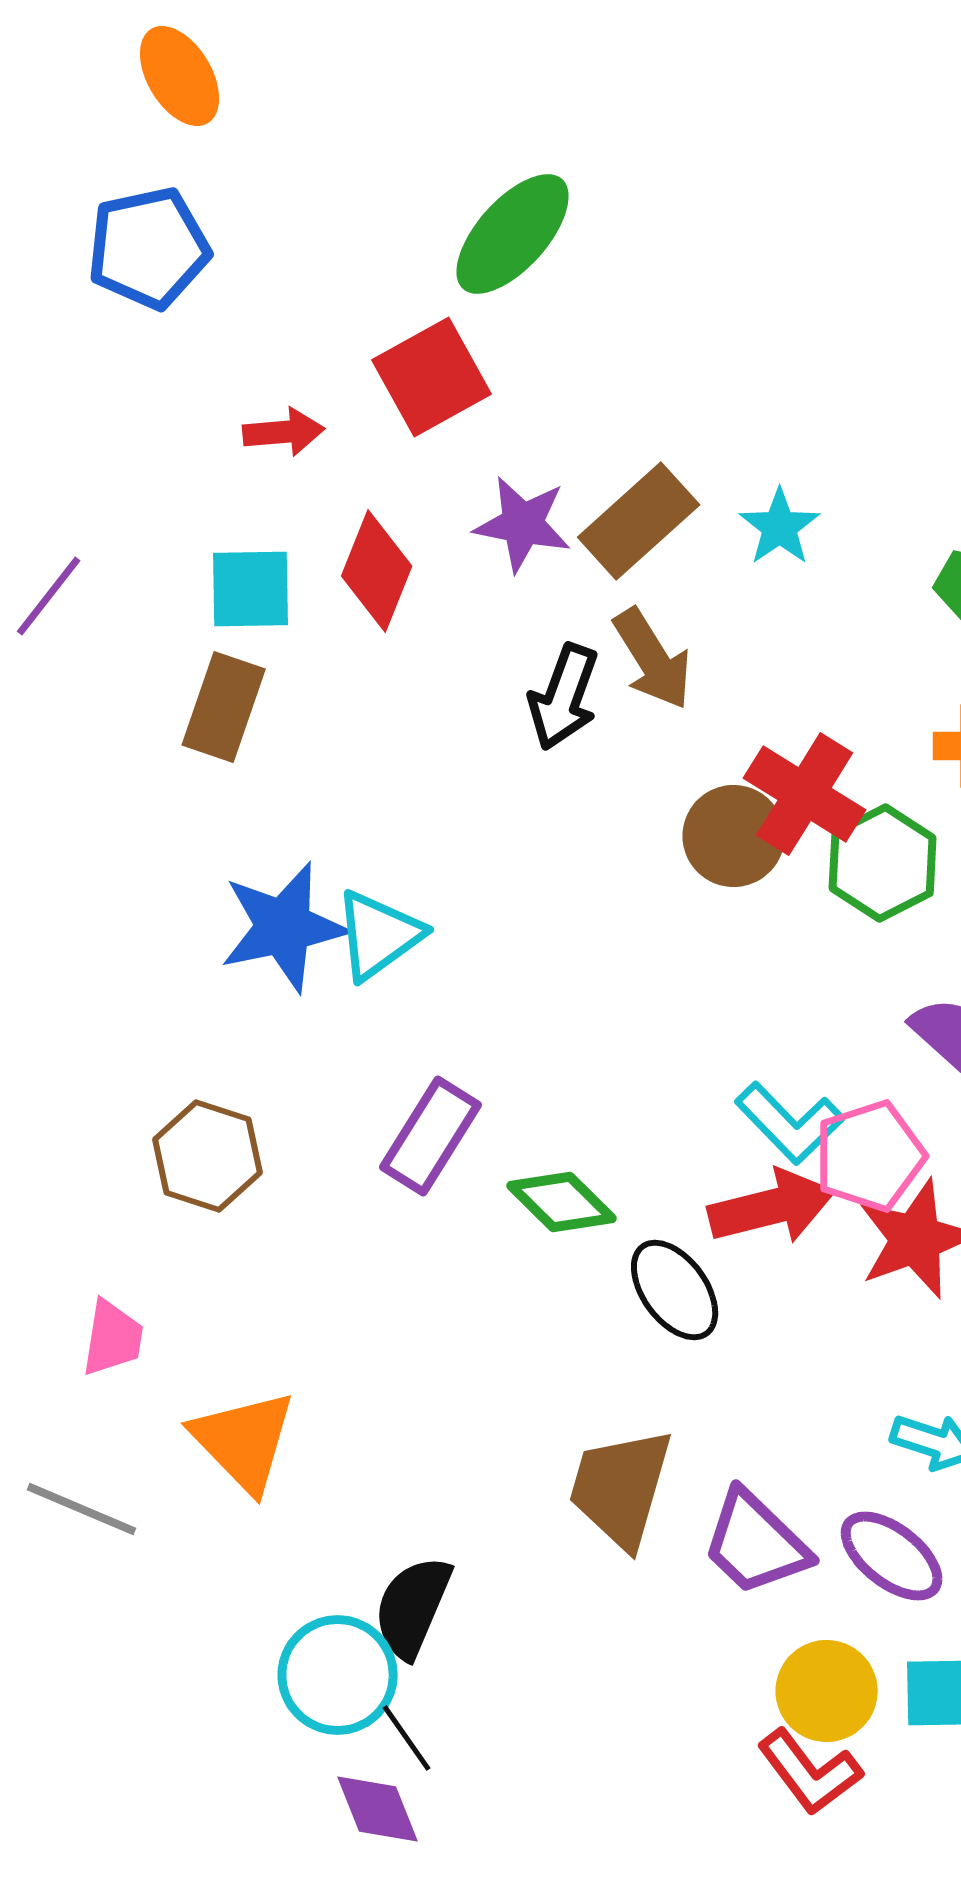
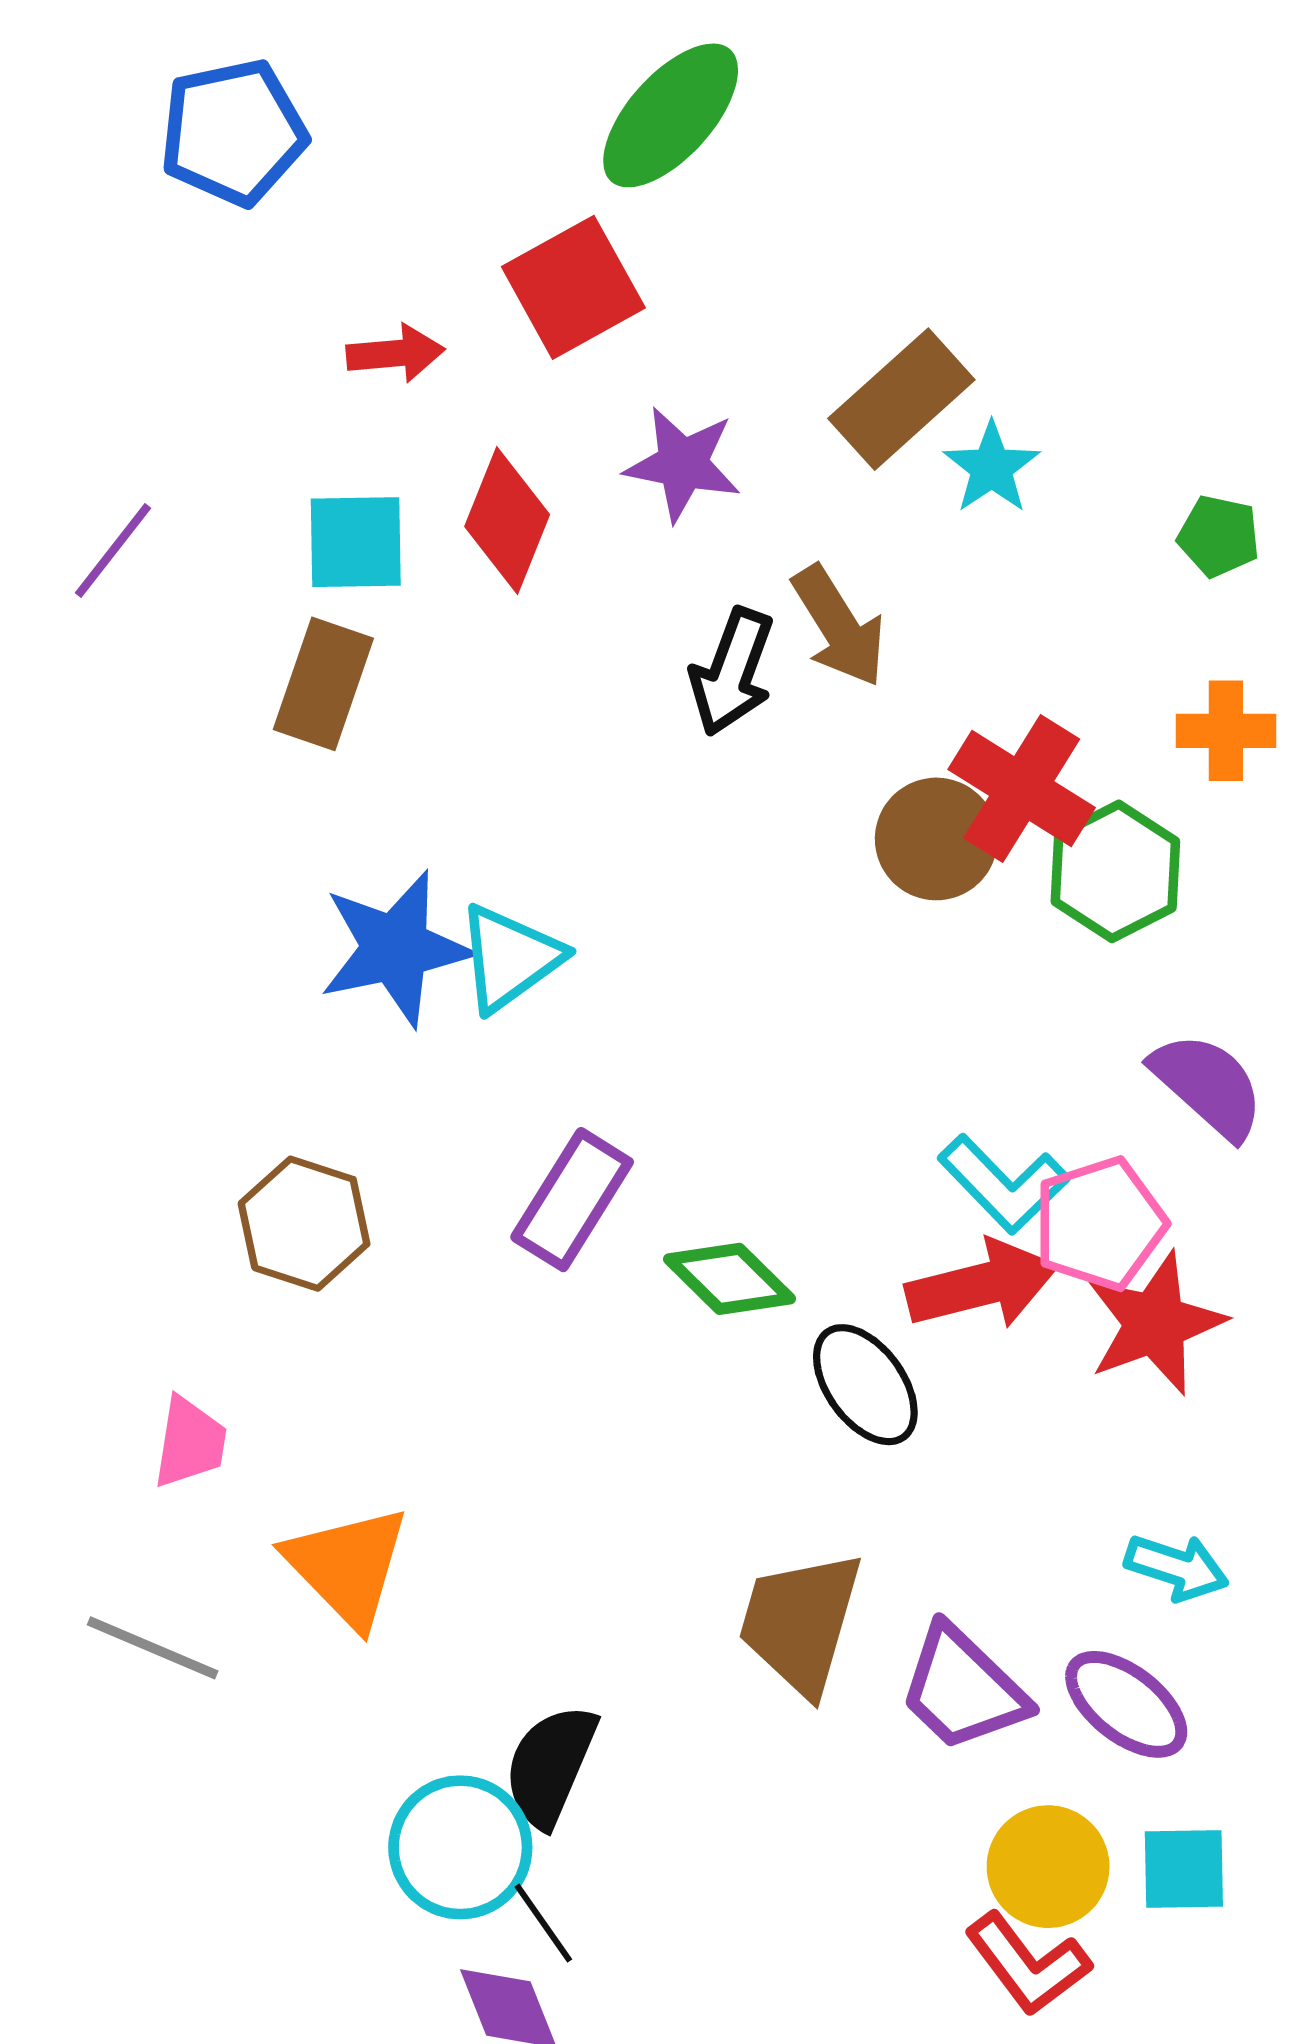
brown rectangle: (639, 521) -> (901, 399), moved

